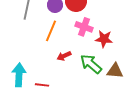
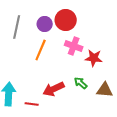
red arrow: (64, 56) -> (54, 89), moved, size x1.5
green arrow: (91, 64) -> (81, 83), size x0.6

